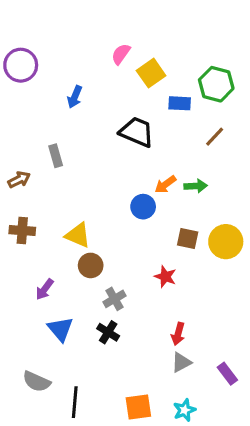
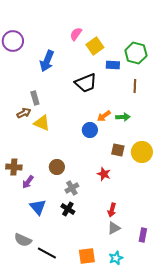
blue arrow: (75, 97) -> (47, 61), size x1.5
black trapezoid: (137, 132) -> (86, 83), turned 135
brown line: (215, 137) -> (135, 86), turned -40
brown arrow: (19, 180) -> (24, 113), moved
brown cross: (22, 230) -> (14, 167), moved
yellow triangle: (78, 235) -> (42, 123), moved
purple rectangle: (227, 374) -> (143, 235), turned 48
black line: (75, 402) -> (47, 253), turned -66

